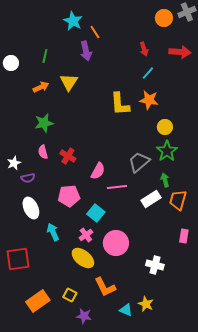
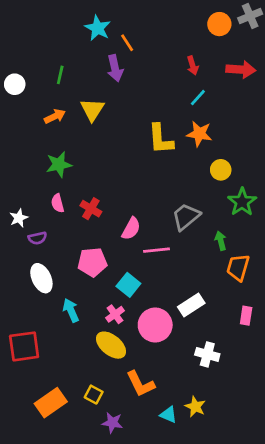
green star: (167, 151) -> (242, 202), moved
white rectangle: (151, 199) -> (191, 305), moved

